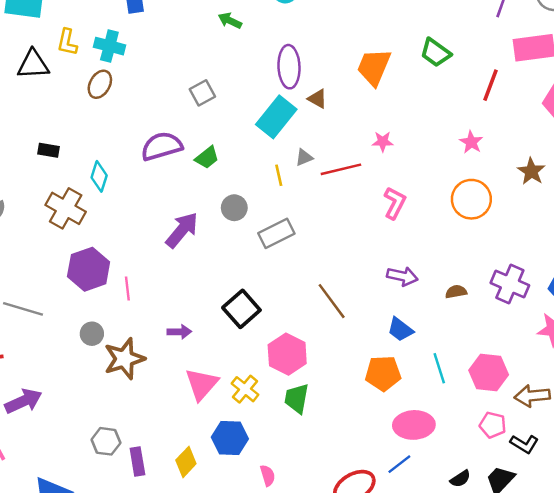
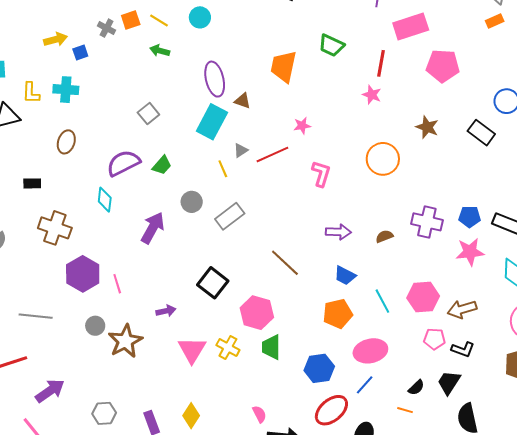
brown ellipse: (100, 84) -> (66, 142), moved
pink star: (471, 142) -> (372, 95), moved
cyan diamond: (99, 176) -> (105, 200), moved
blue hexagon: (230, 438) -> (319, 368), moved
gray hexagon: (106, 441) -> (104, 413), moved

